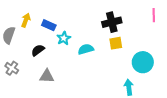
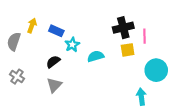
pink line: (154, 15) -> (145, 36), moved
black semicircle: (38, 50) -> (53, 62), moved
gray triangle: (47, 76) -> (54, 85), turned -49

